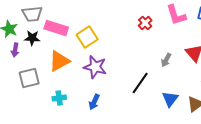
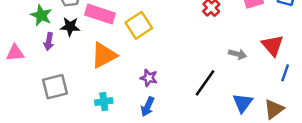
gray arrow: (166, 60) -> (238, 54), turned -104
purple star: (95, 67) -> (149, 78), moved, size x0.6
gray square: (29, 78) -> (55, 87), moved

